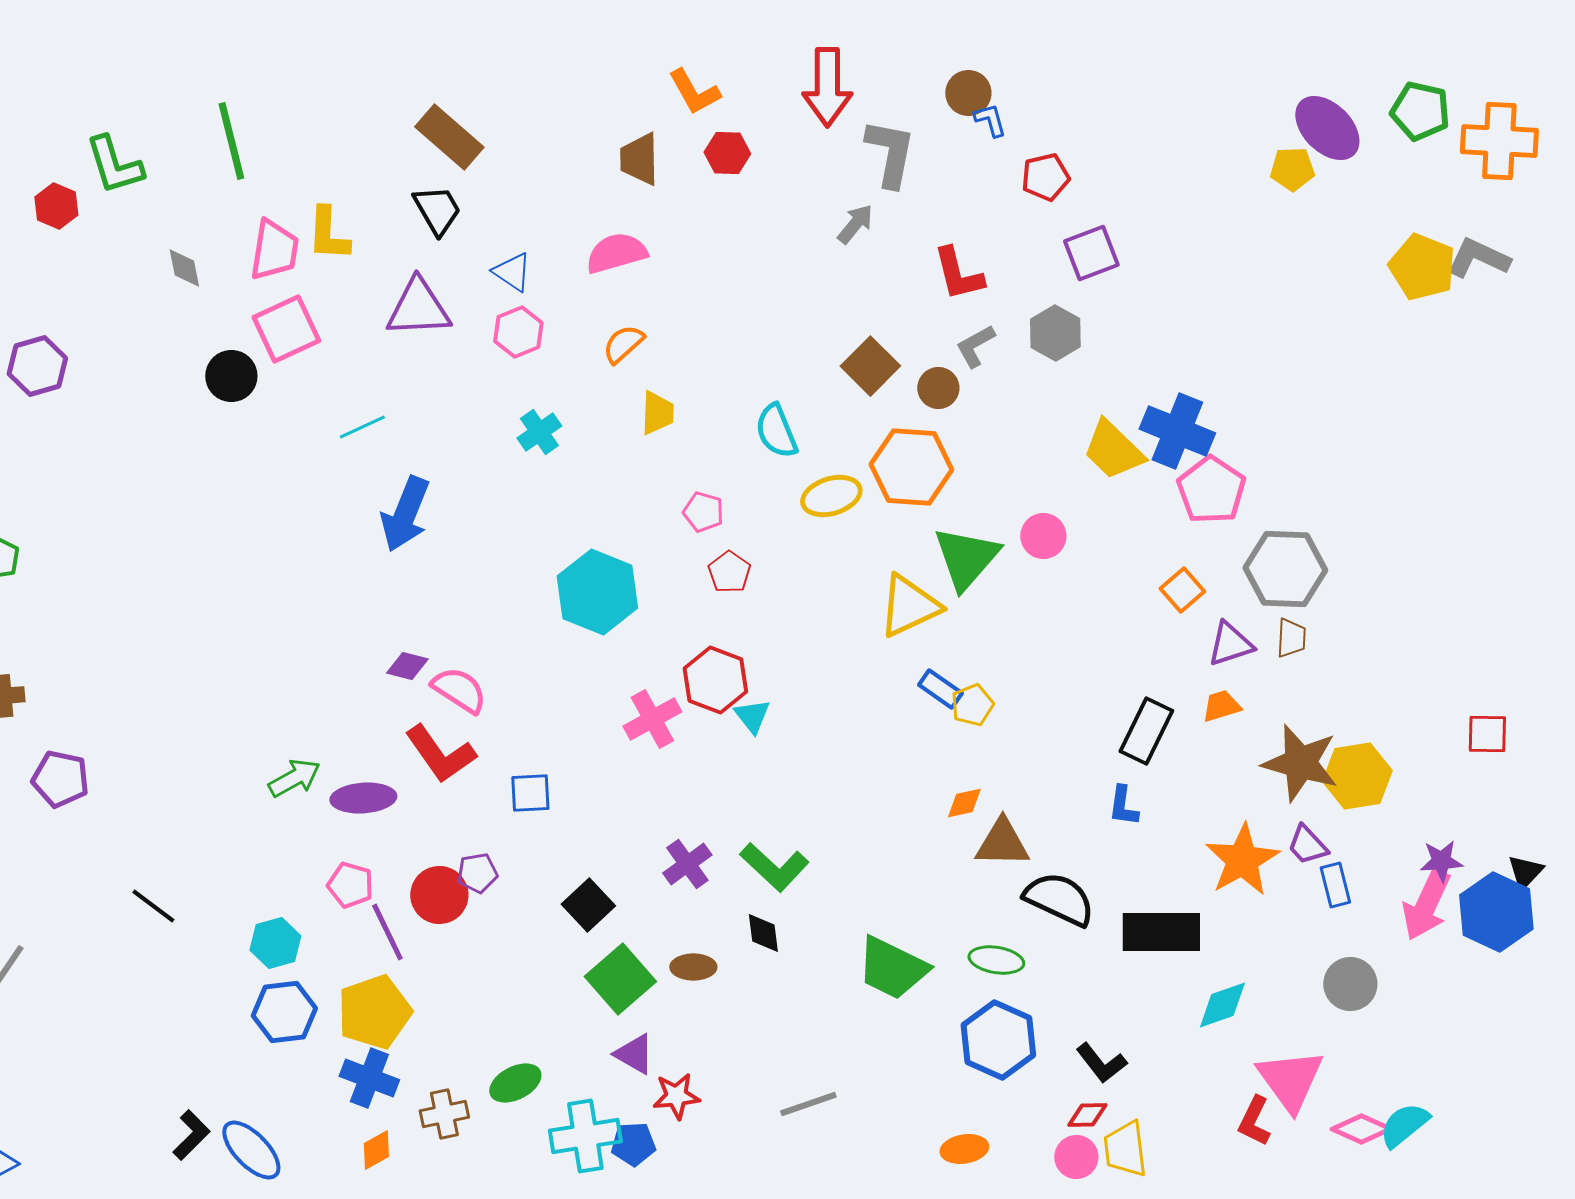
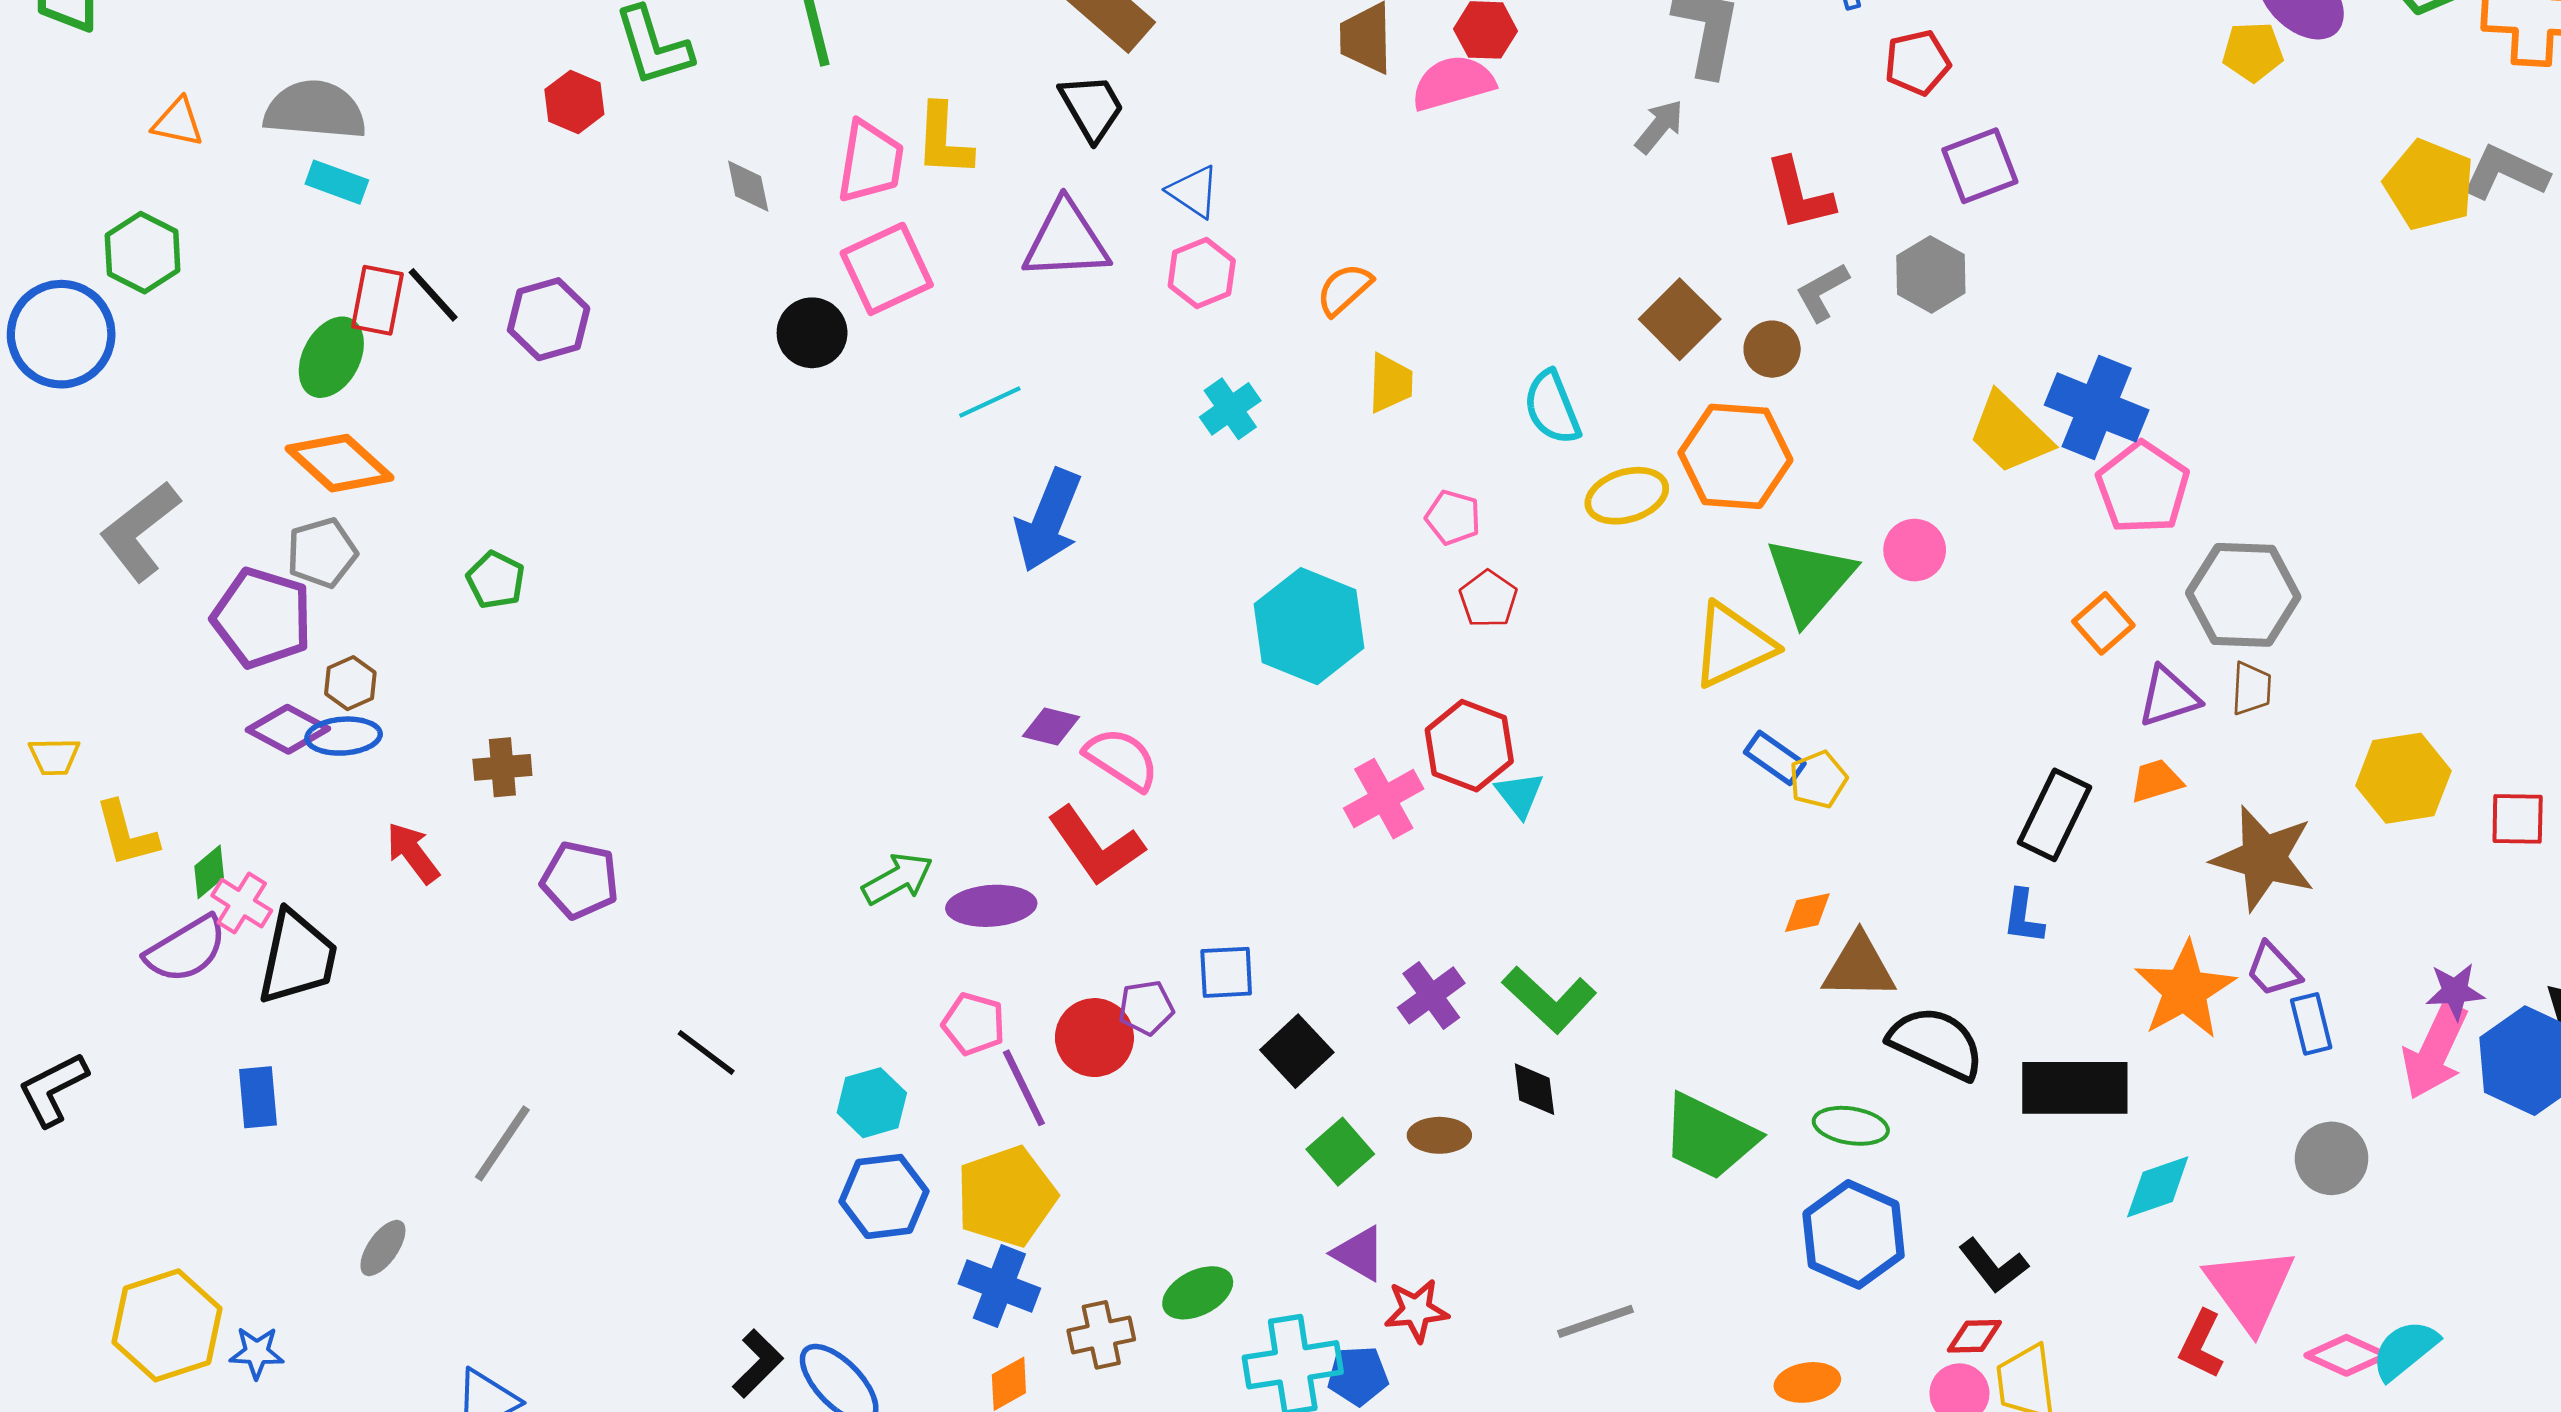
pink semicircle: (616, 253) -> (1453, 83), moved
yellow hexagon: (1357, 776) -> (2403, 778), moved
blue square: (530, 793) -> (1226, 972), moved
green square: (620, 979) -> (1340, 1152), size x0.7

